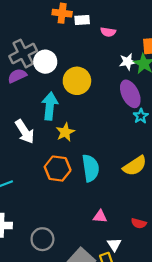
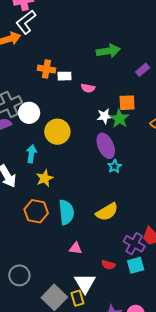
cyan arrow: (50, 106) -> (31, 154), size x0.7
pink triangle: (100, 216) -> (76, 248), moved
white triangle: (114, 245) -> (85, 283), size x1.6

